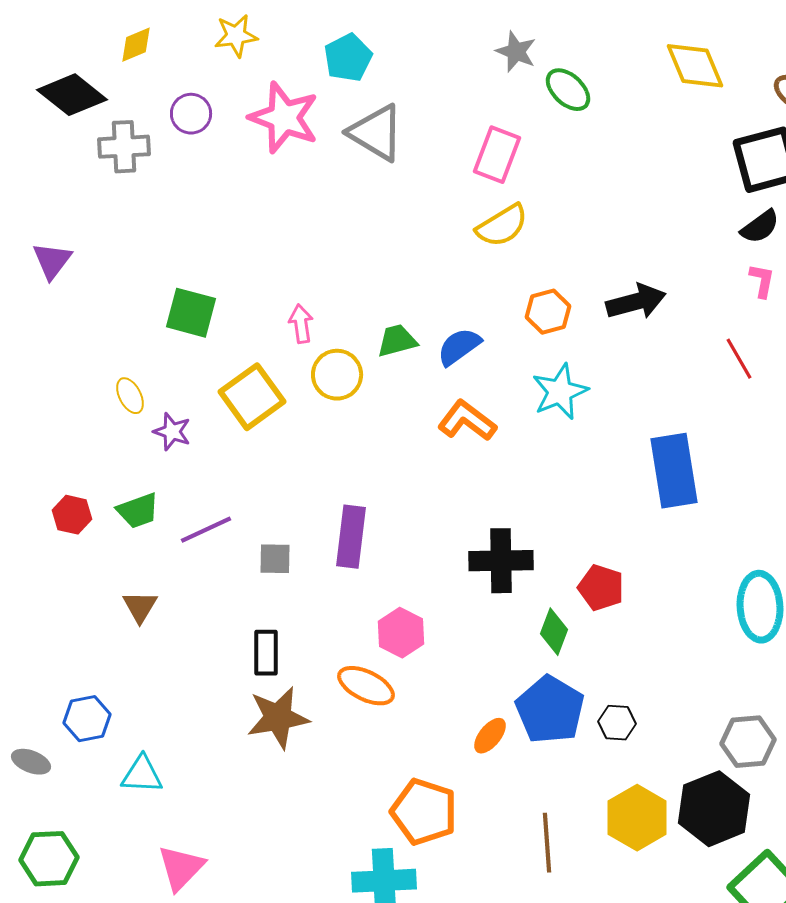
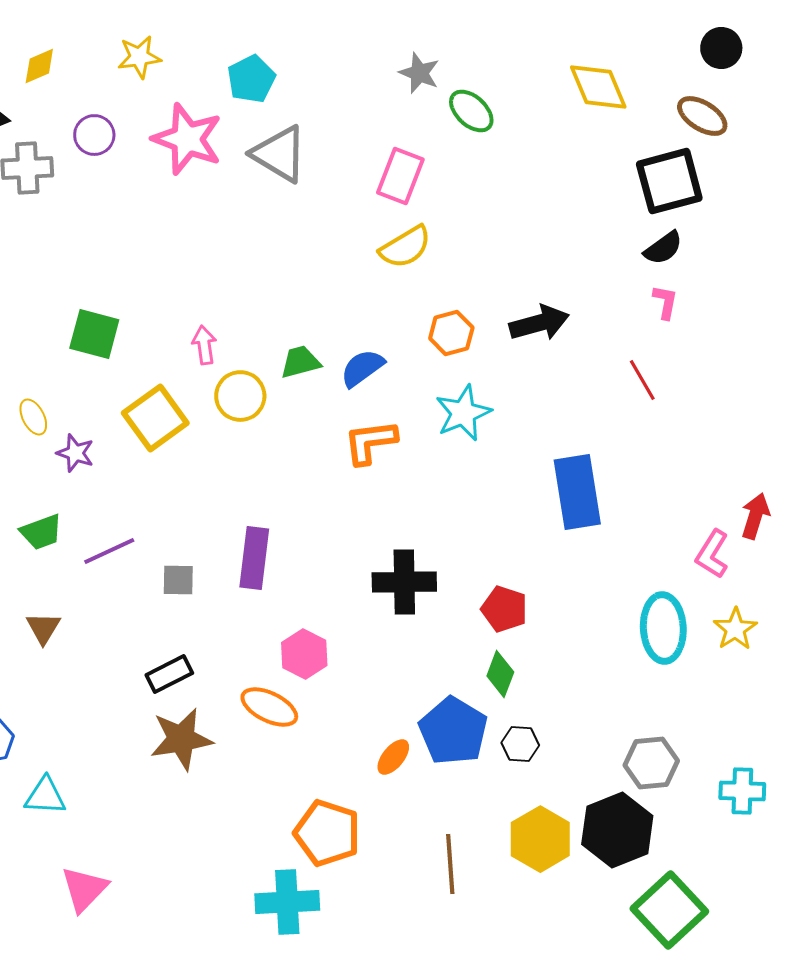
orange L-shape: (467, 421) -> (370, 442), turned -44
green diamond: (554, 632) -> (500, 674), moved
black rectangle: (266, 653) -> (169, 674), turned 63

